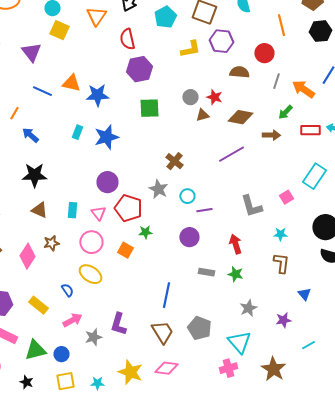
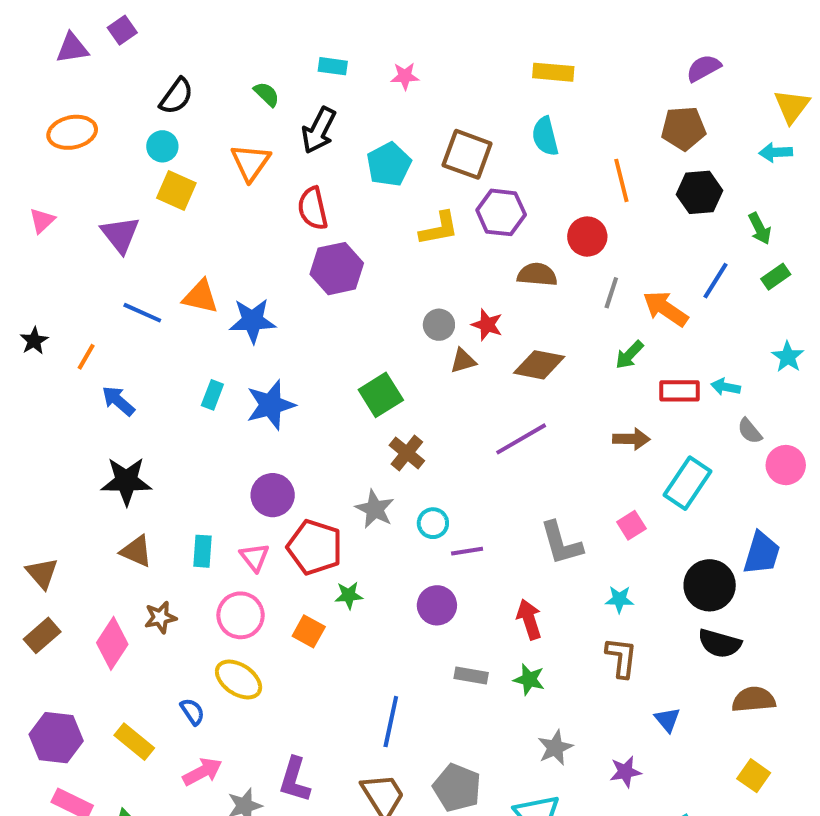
green square: (149, 108) -> (381, 395), moved, turned -30
brown arrow: (271, 135) -> (631, 439), moved

